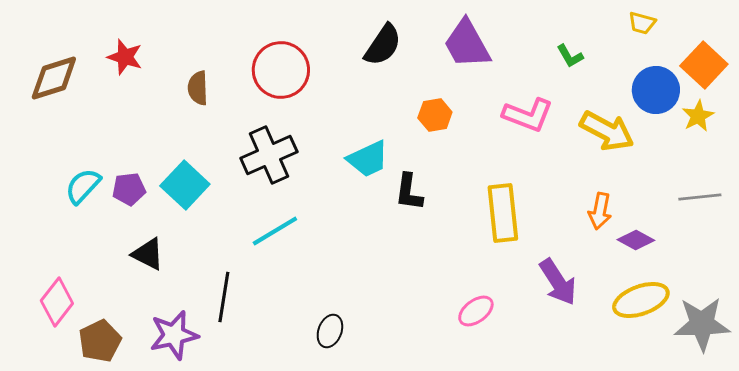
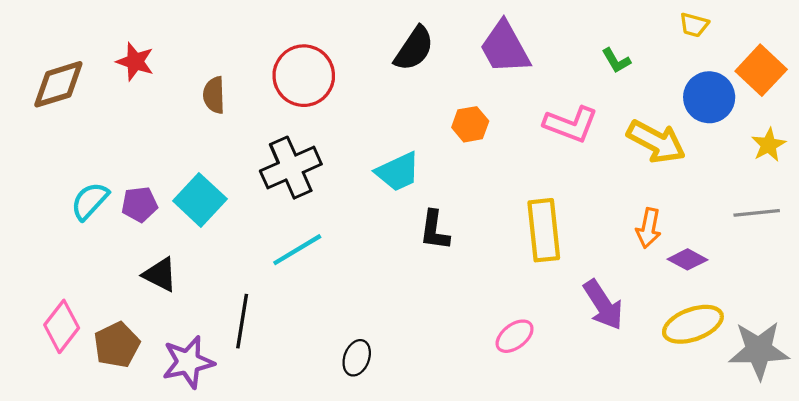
yellow star: (698, 116) -> (769, 145), moved
black L-shape: (409, 192) -> (435, 230), moved
brown pentagon: (100, 341) -> (117, 345), moved

